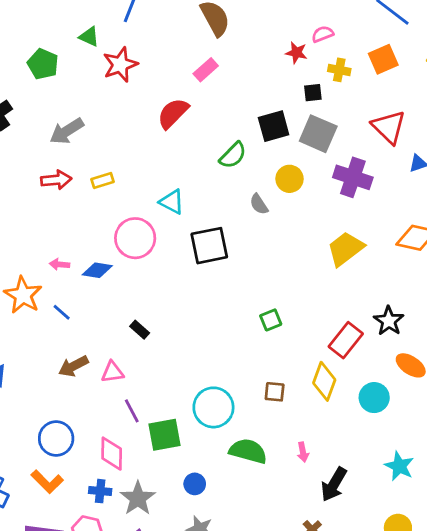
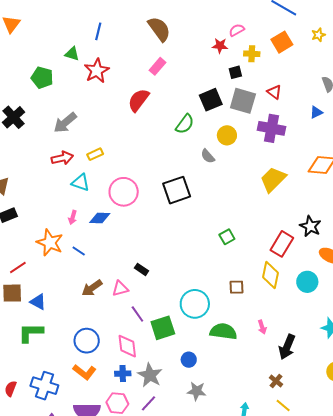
red triangle: (389, 127) -> (274, 92), moved, size x0.6
cyan triangle: (172, 202) -> (81, 183), moved
pink arrow: (59, 264) -> (73, 217), turned -72
black rectangle: (140, 330) -> (142, 269), moved

